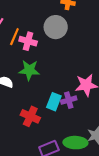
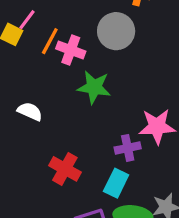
green star: (29, 70) -> (94, 87), moved
cyan rectangle: (54, 102) -> (116, 183), moved

